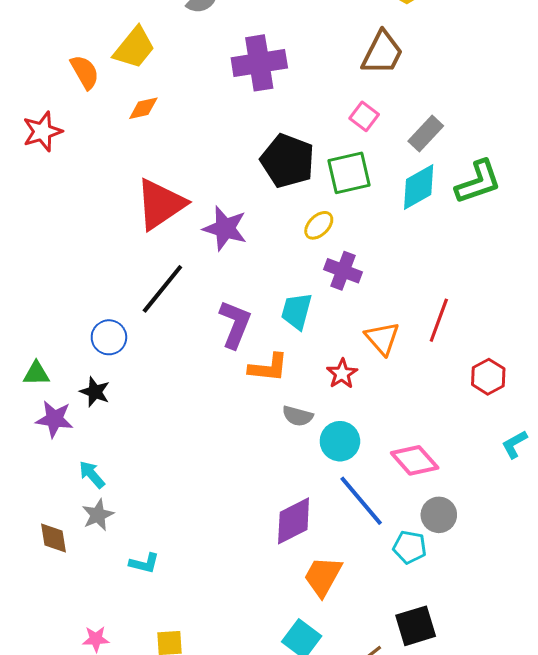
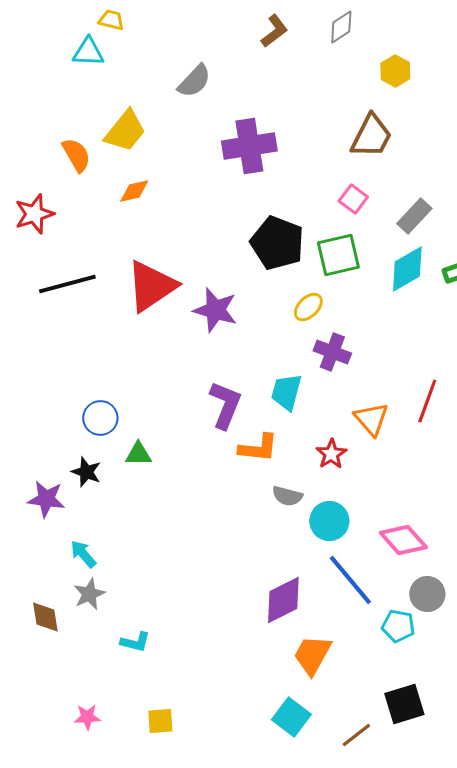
black line: (162, 289) -> (67, 284), moved, turned 36
green triangle: (36, 374) -> (138, 454), moved

